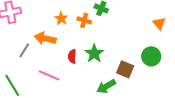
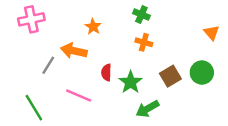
orange cross: (84, 20) -> (144, 42), moved
green star: (94, 53) -> (131, 82), moved
brown square: (125, 69) -> (170, 76), moved, turned 36

